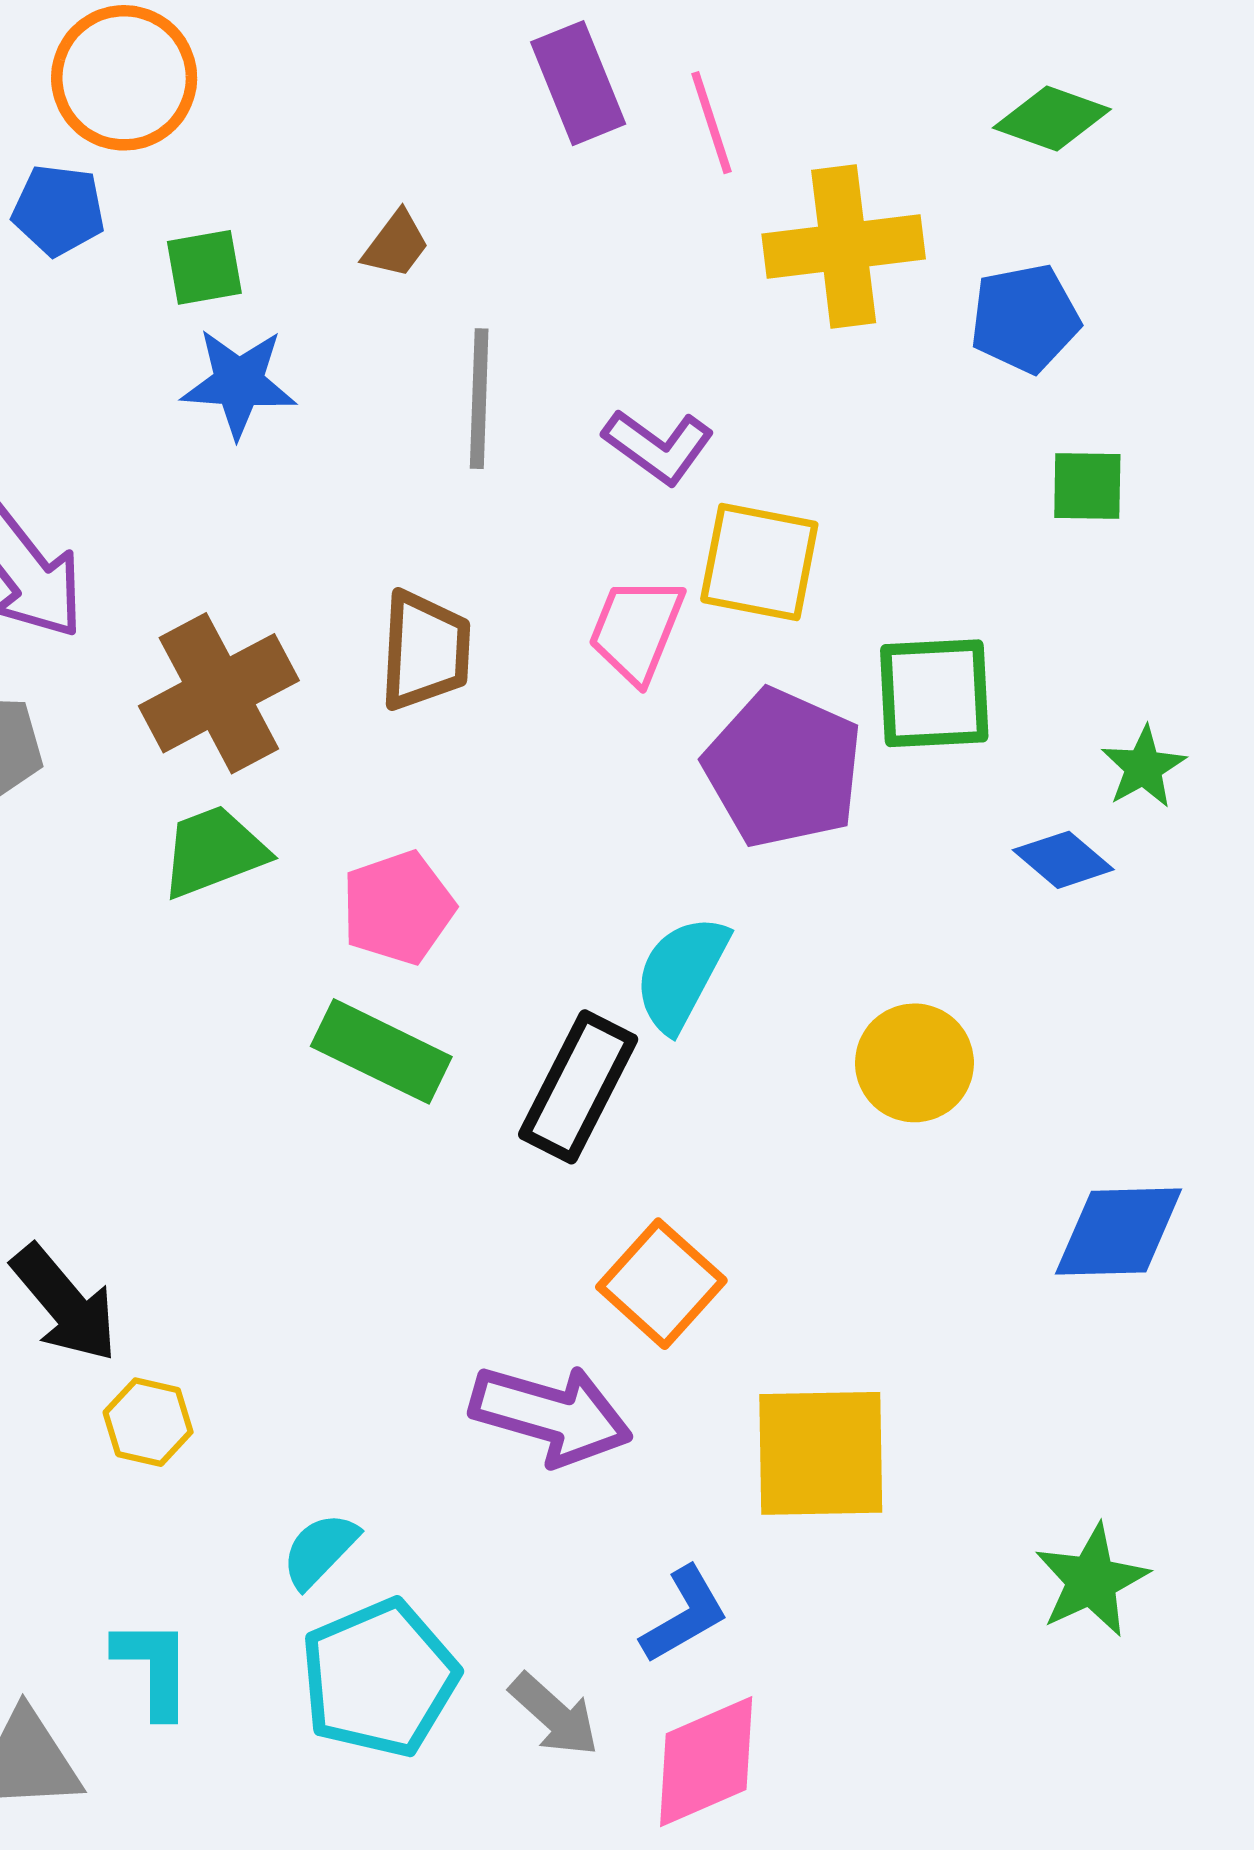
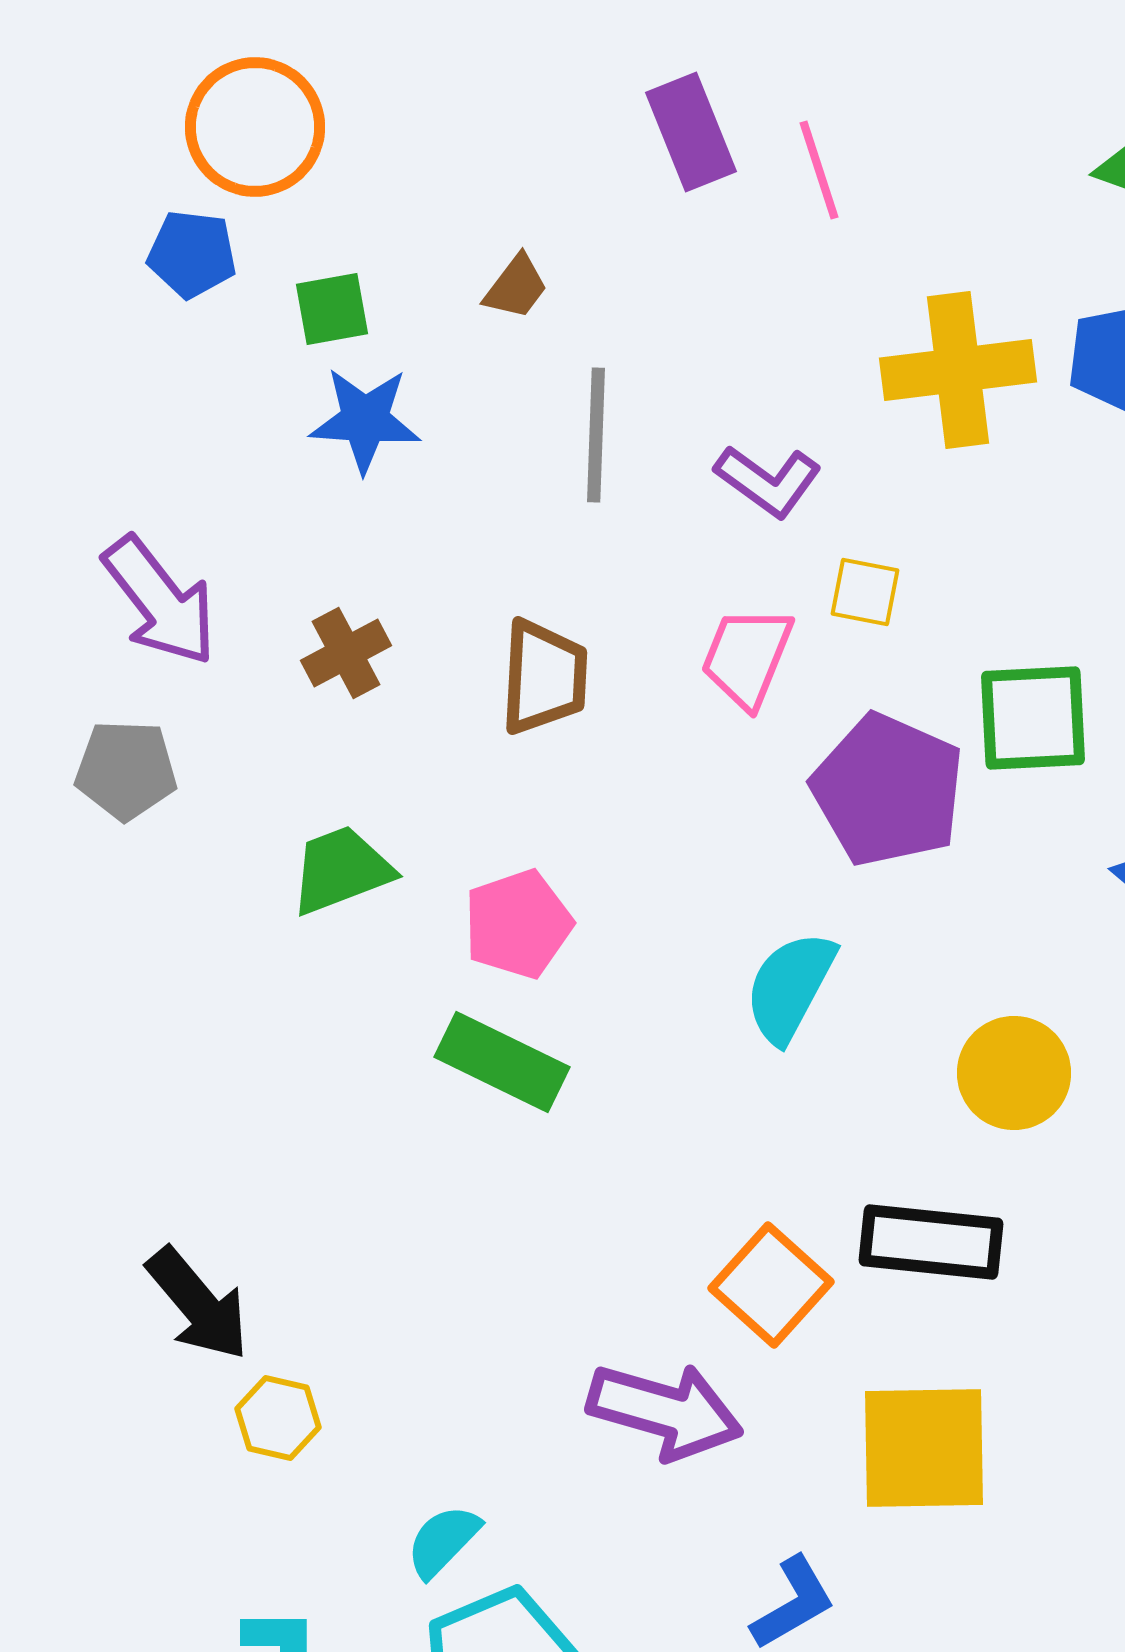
yellow cross: (844, 247) -> (958, 370), moved
yellow square: (759, 562) -> (865, 592), size x0.6
brown cross: (219, 693) -> (346, 653), moved, size x0.6
black rectangle: (578, 1087) -> (931, 1242), moved, turned 69

